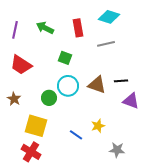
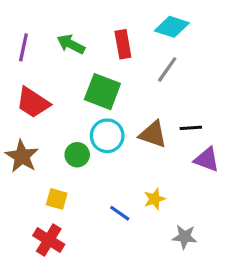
gray line: (106, 44) -> (167, 69), turned -42
green square: (65, 58) -> (102, 92), size x1.6
brown star: (14, 99) -> (22, 156), size x1.5
yellow square: (36, 126) -> (57, 199), size x0.6

